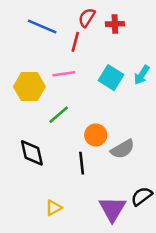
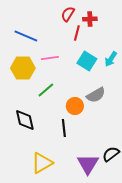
blue line: (42, 27) -> (26, 36), moved
red line: (75, 42) -> (77, 33), moved
gray semicircle: (123, 149) -> (96, 95), moved
yellow triangle: (54, 208) -> (42, 163), size x1.6

